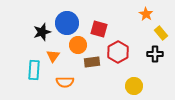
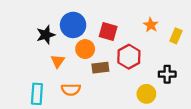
orange star: (146, 14) -> (151, 25), moved
yellow rectangle: (161, 33) -> (176, 36), turned 64
black cross: (155, 54) -> (167, 74), moved
cyan rectangle: (34, 70) -> (37, 94), moved

